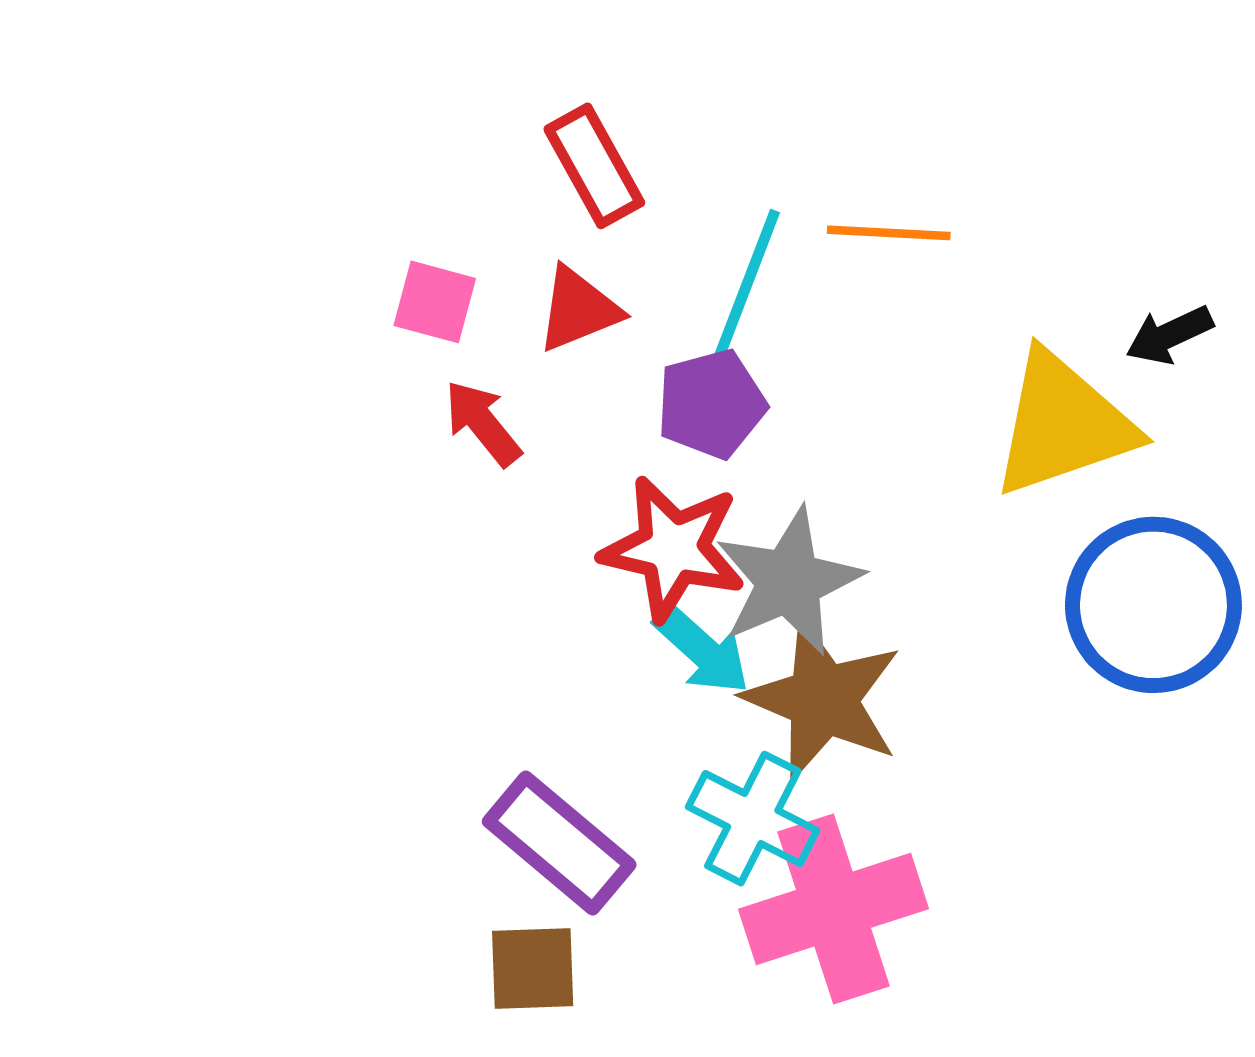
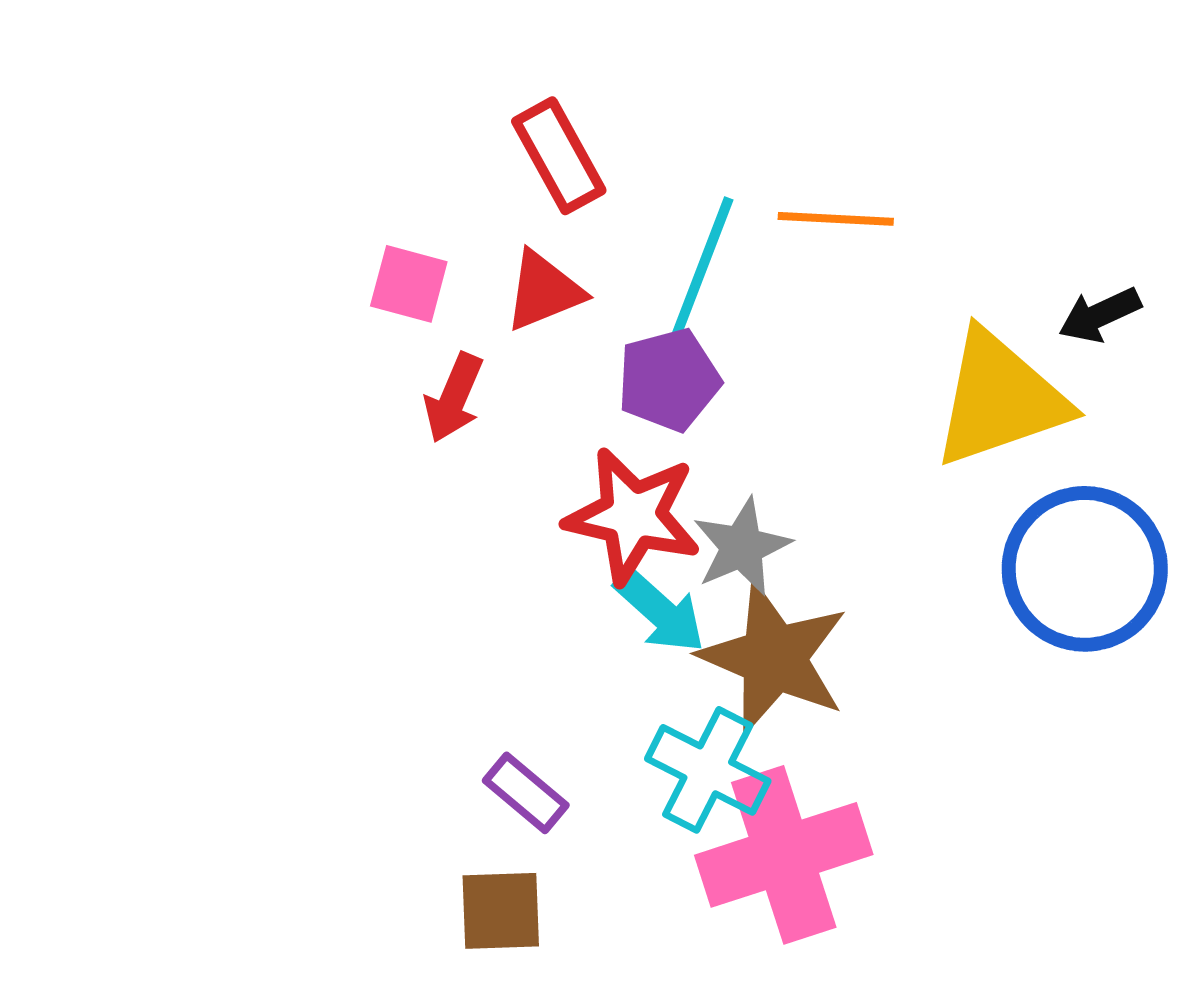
red arrow: (483, 423) -> (454, 398), turned -118
gray star: (789, 582) -> (742, 547), size x0.7
purple rectangle: (559, 843) -> (526, 793), size x0.6

